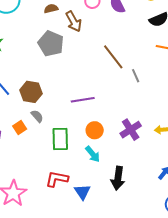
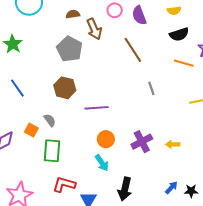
brown line: (113, 57) -> (133, 50), moved
brown hexagon: (31, 92) -> (65, 88), moved
orange square: (20, 128) -> (31, 130), turned -32
green rectangle: (60, 139) -> (52, 151), moved

